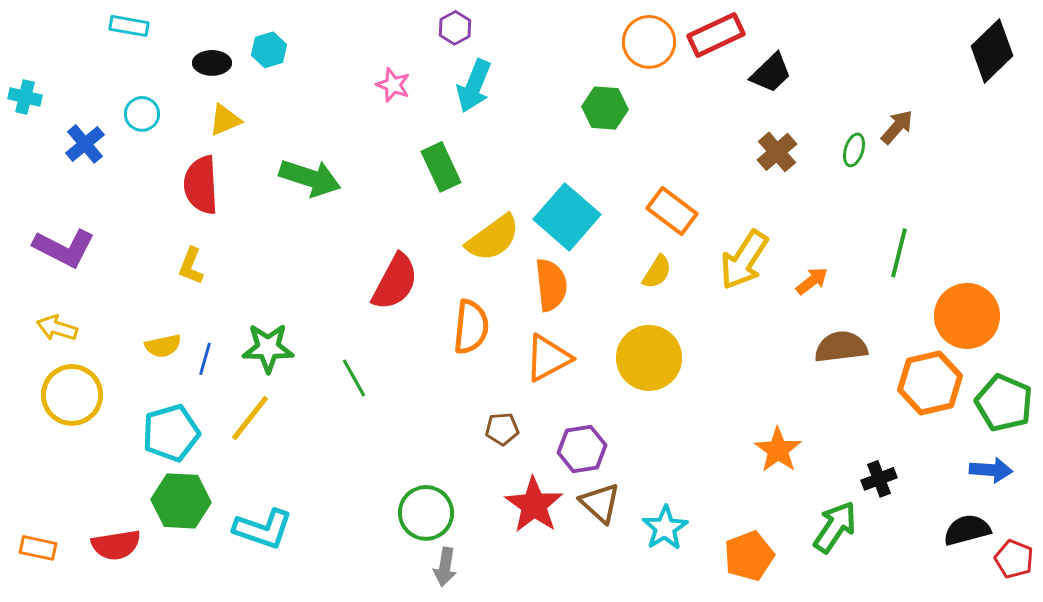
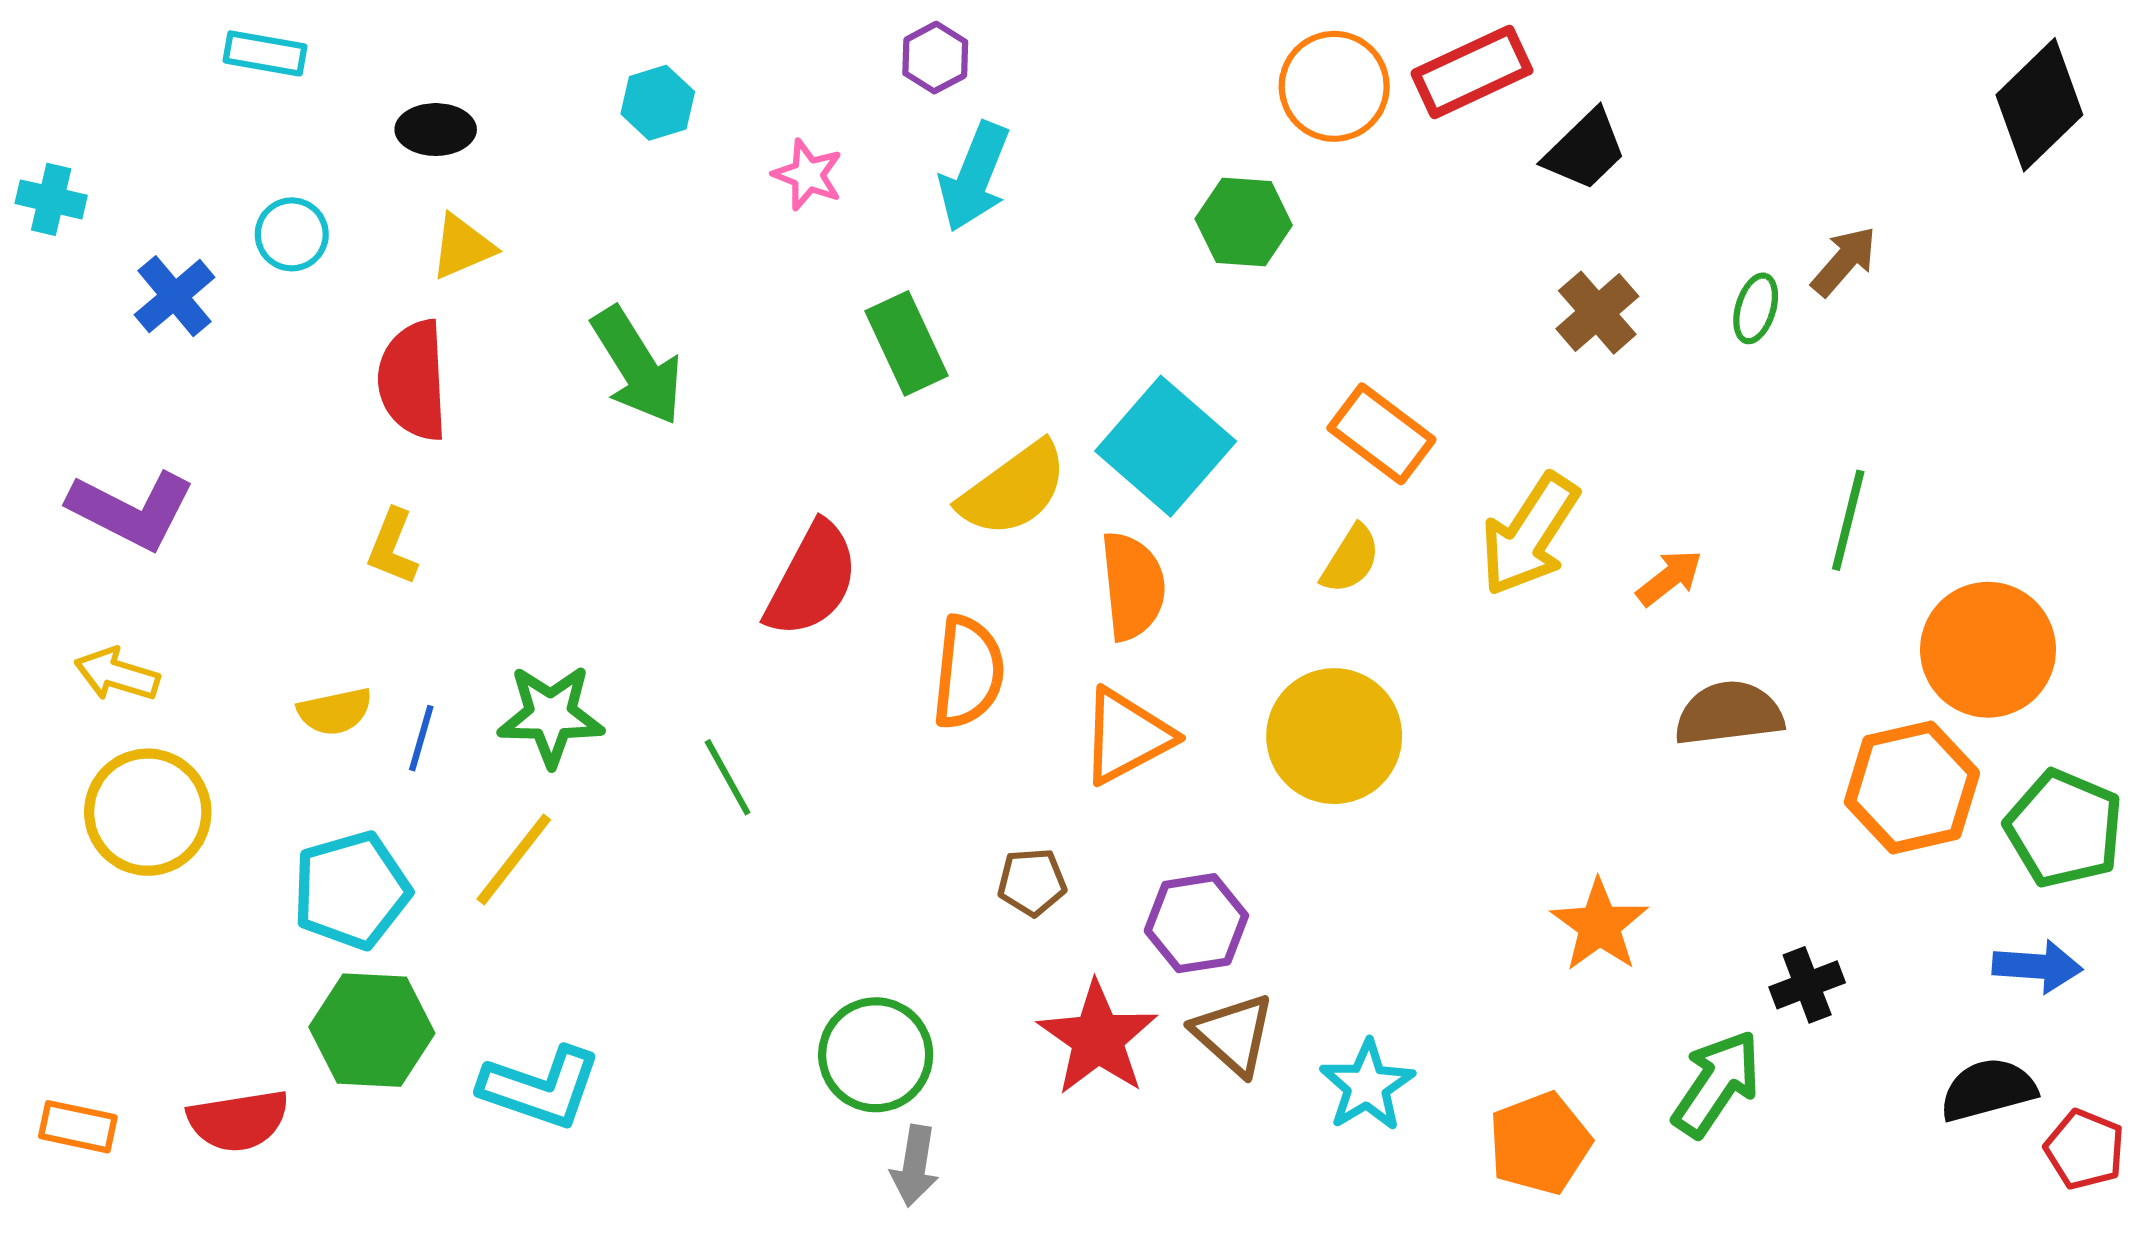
cyan hexagon: (269, 50) -> (658, 103), moved
green arrow: (310, 178) -> (637, 366), turned 40

